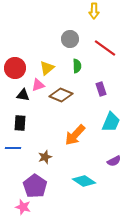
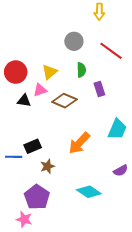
purple rectangle: (101, 89) -> (99, 89), moved
black rectangle: (20, 123) -> (33, 146), moved, turned 63

